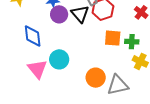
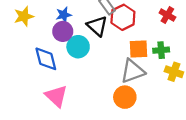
purple circle: (59, 14) -> (63, 31), moved
cyan circle: (59, 59) -> (78, 47), moved
gray triangle: (118, 85) -> (133, 71), moved

